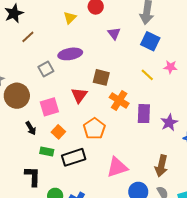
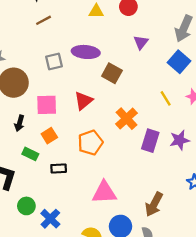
yellow triangle: (70, 18) -> (96, 11), turned 32
brown square: (101, 77) -> (112, 73), moved
purple star: (169, 123) -> (180, 140), moved
black arrow: (31, 128) -> (20, 123), turned 32
black rectangle: (74, 157) -> (59, 168), size x0.6

